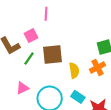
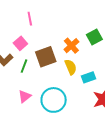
orange cross: (97, 67) -> (71, 46), moved
cyan rectangle: (78, 97) -> (88, 77), moved, turned -40

